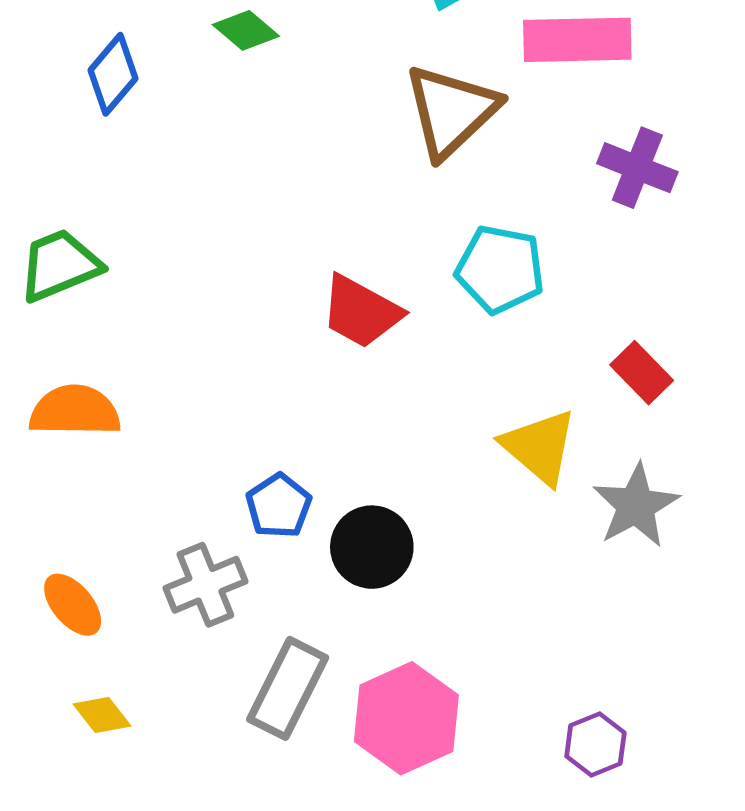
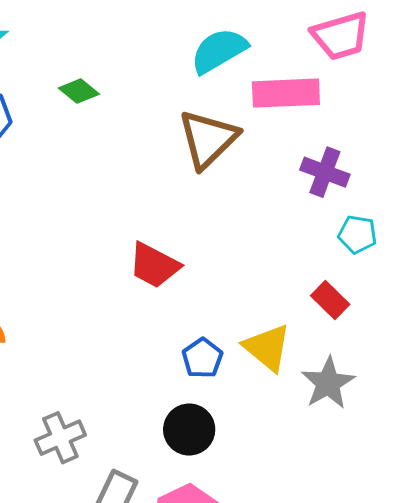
cyan pentagon: (500, 269) -> (357, 234), moved, size x0.7
blue pentagon: (279, 506) -> (202, 358), moved
black circle: (372, 547) -> (189, 430), moved

